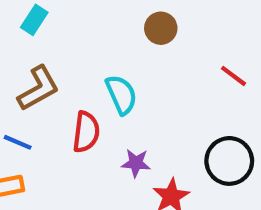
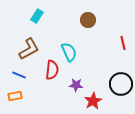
cyan rectangle: (34, 20) -> (37, 16), moved
red line: (233, 76) -> (123, 43), turned 40

